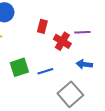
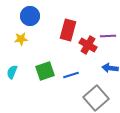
red rectangle: (42, 26) -> (68, 30), size x1.5

